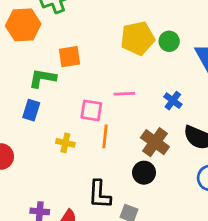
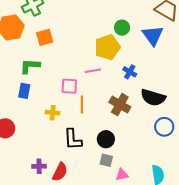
yellow pentagon: (138, 38) -> (107, 47), moved
orange square: (69, 57) -> (45, 37), moved
black circle: (144, 173) -> (106, 139), moved
black L-shape: (100, 194) -> (73, 139), moved

